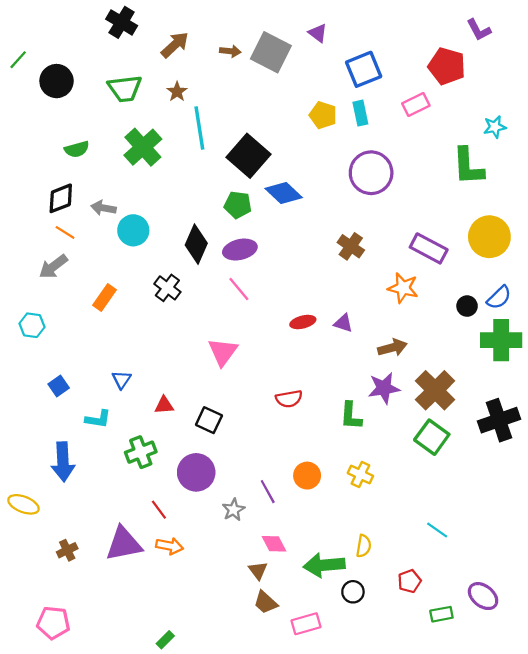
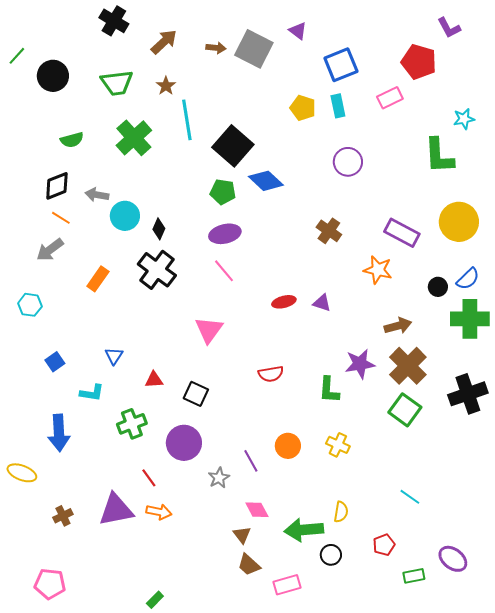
purple circle: (371, 173) -> (348, 162), size x0.7
black diamond: (196, 244) -> (159, 229), moved, size x0.6
black cross: (167, 288) -> (157, 270), size x1.5
brown arrow: (392, 348) -> (398, 326), moved

